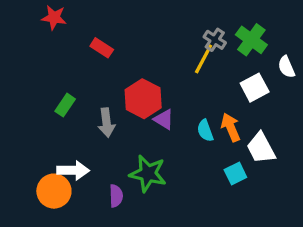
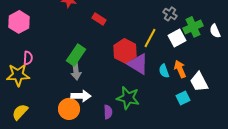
green cross: (251, 40) -> (193, 27), moved, turned 30
yellow line: (204, 59) -> (150, 38), moved
white square: (255, 88) -> (177, 38), moved
green rectangle: (65, 105) -> (76, 55), size x1.5
purple triangle: (164, 119) -> (138, 64), size x1.6
gray arrow: (106, 123) -> (76, 71), moved

